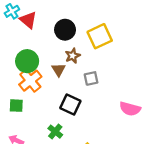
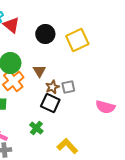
brown star: (73, 56) -> (52, 87), moved
gray square: (91, 78) -> (68, 87), moved

